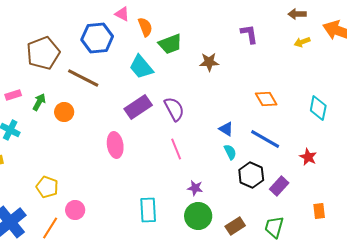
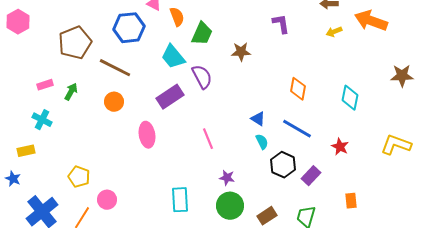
green trapezoid: (170, 44) -> (202, 34), turned -45
orange diamond: (266, 99) -> (298, 89), turned 40
purple semicircle: (174, 109) -> (202, 77), moved
orange circle: (64, 112) -> (114, 102), moved

